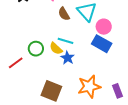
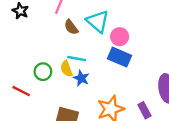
yellow semicircle: (56, 48) -> (66, 69), turned 32
red line: (16, 63) -> (21, 91), turned 70

